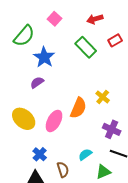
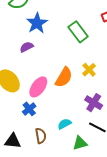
green rectangle: (86, 47) -> (78, 32), moved
blue cross: (40, 154) -> (29, 109), moved

